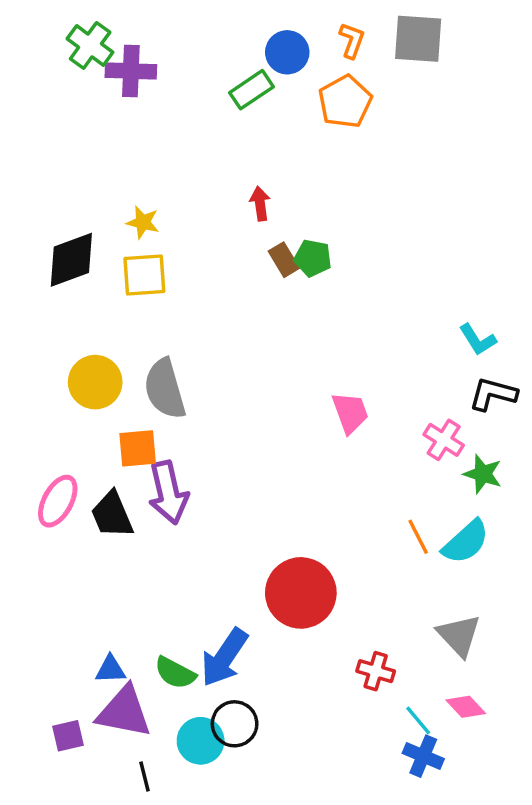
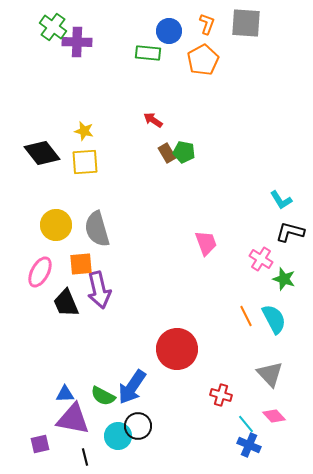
green rectangle: (252, 90) -> (148, 53), turned 40
red arrow: (260, 204) -> (153, 120), turned -48
black diamond: (71, 260) -> (42, 153), turned 72
pink ellipse: (58, 501) -> (40, 272), moved
cyan semicircle: (466, 542) -> (274, 319), turned -76
purple square: (68, 736) -> (40, 444), moved

